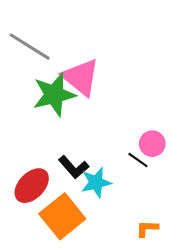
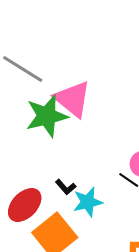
black L-shape: (74, 167) -> (66, 187), size x0.7

